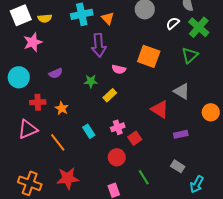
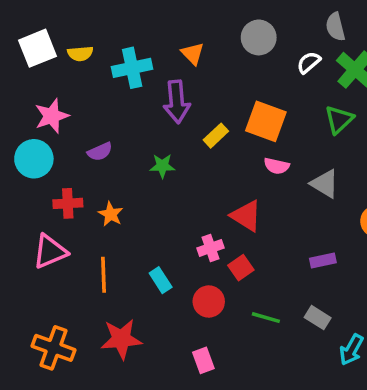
cyan cross: (82, 14) -> (132, 68), moved
pink star: (33, 42) -> (52, 116), moved
pink semicircle: (119, 69) -> (277, 166), moved
yellow rectangle: (110, 95) -> (216, 136), moved
red triangle: (160, 109) -> (246, 216), moved
cyan rectangle: (89, 131) -> (161, 280), moved
orange line: (58, 142) -> (103, 275), turned 36
green line: (144, 177) -> (266, 318), moved, turned -42

